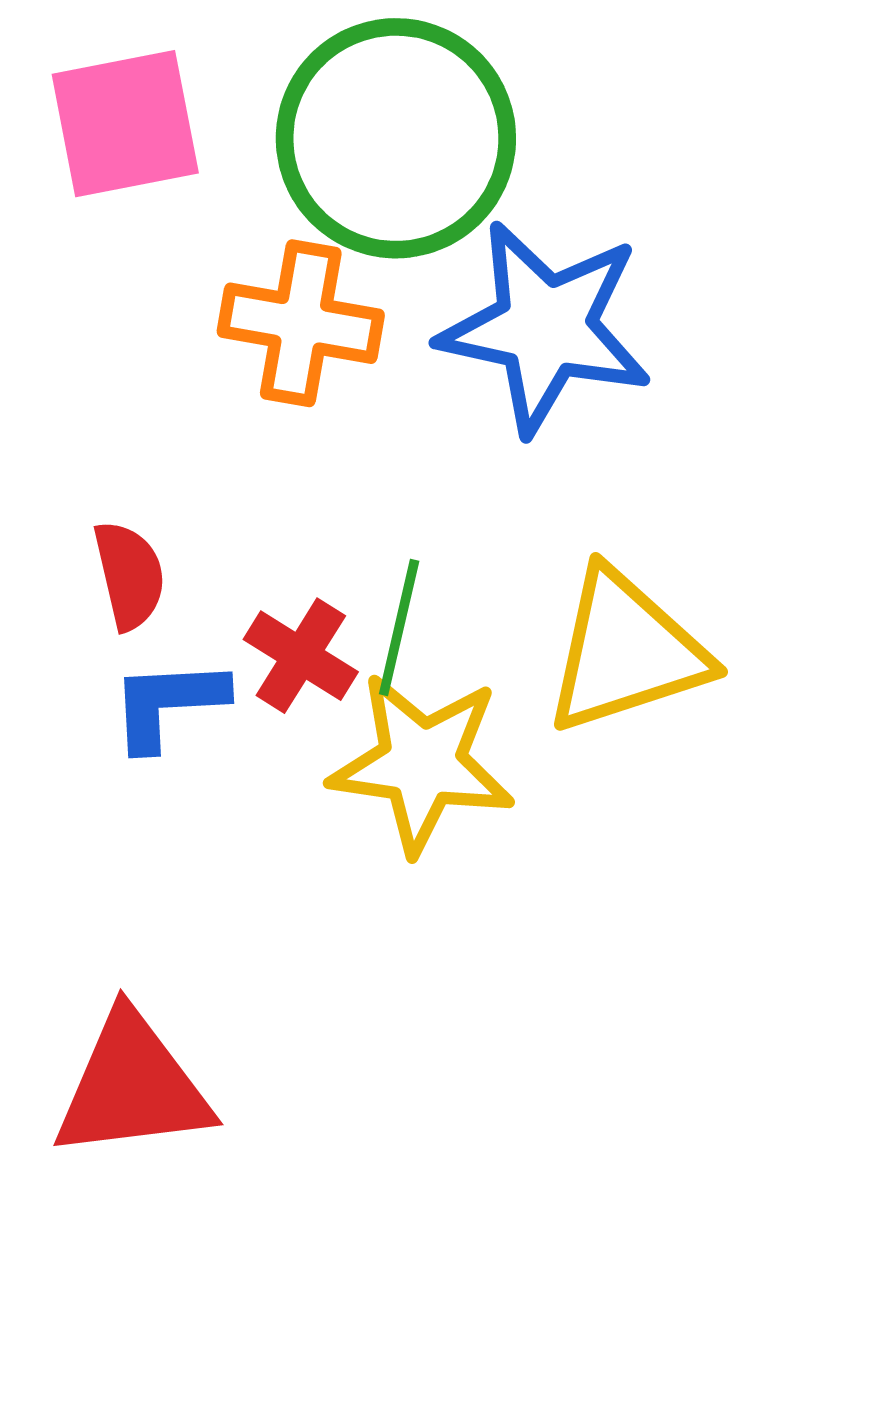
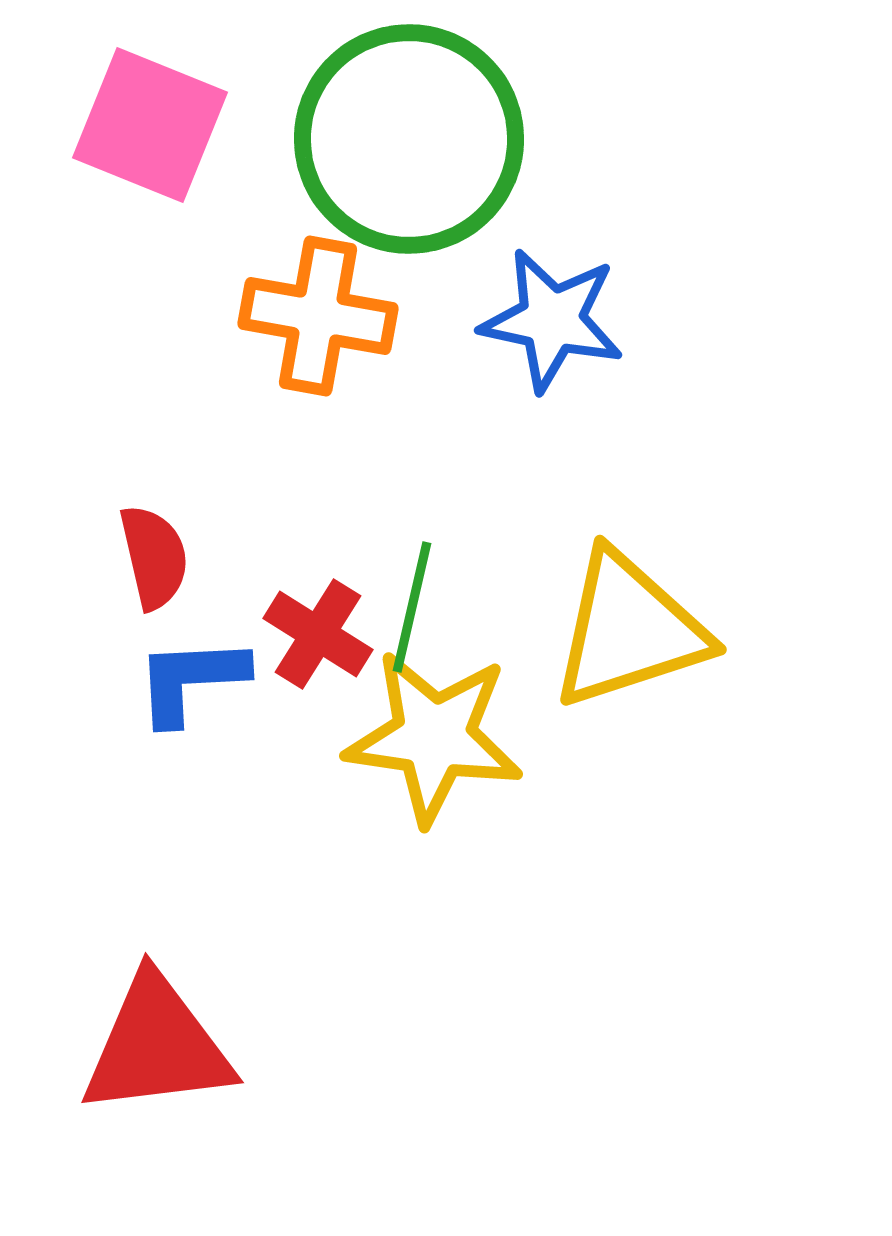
pink square: (125, 124) -> (150, 125), turned 33
blue star: (545, 327) -> (552, 320), size x0.7

